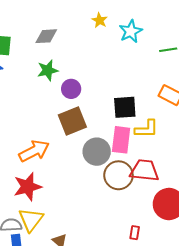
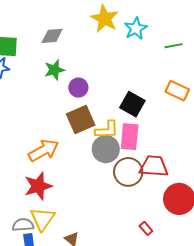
yellow star: (100, 20) -> (105, 19), size x1.8
black square: (125, 107) -> (132, 104), turned 35
yellow L-shape: (147, 129) -> (107, 130), moved
red rectangle: (135, 233) -> (146, 228), turned -48

